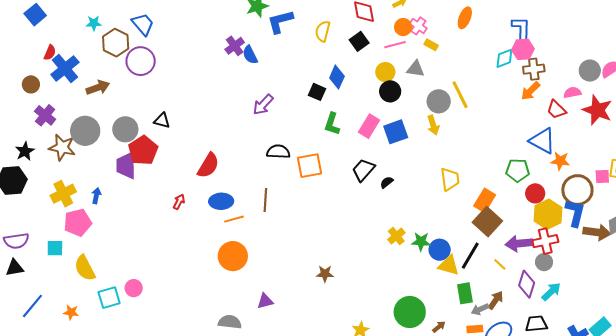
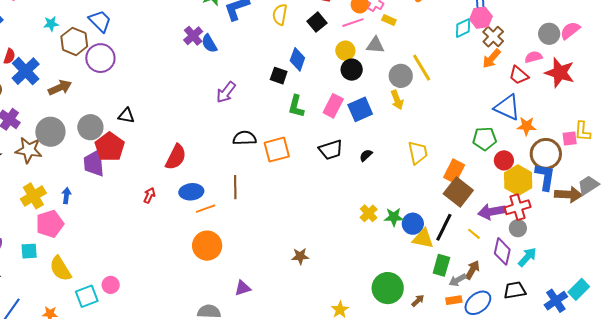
brown cross: (534, 69) -> (493, 37), turned -35
black trapezoid: (363, 170) -> (331, 150), turned -145
black semicircle: (387, 182) -> (366, 155), moved
green rectangle: (465, 293) -> (441, 265), turned 30

